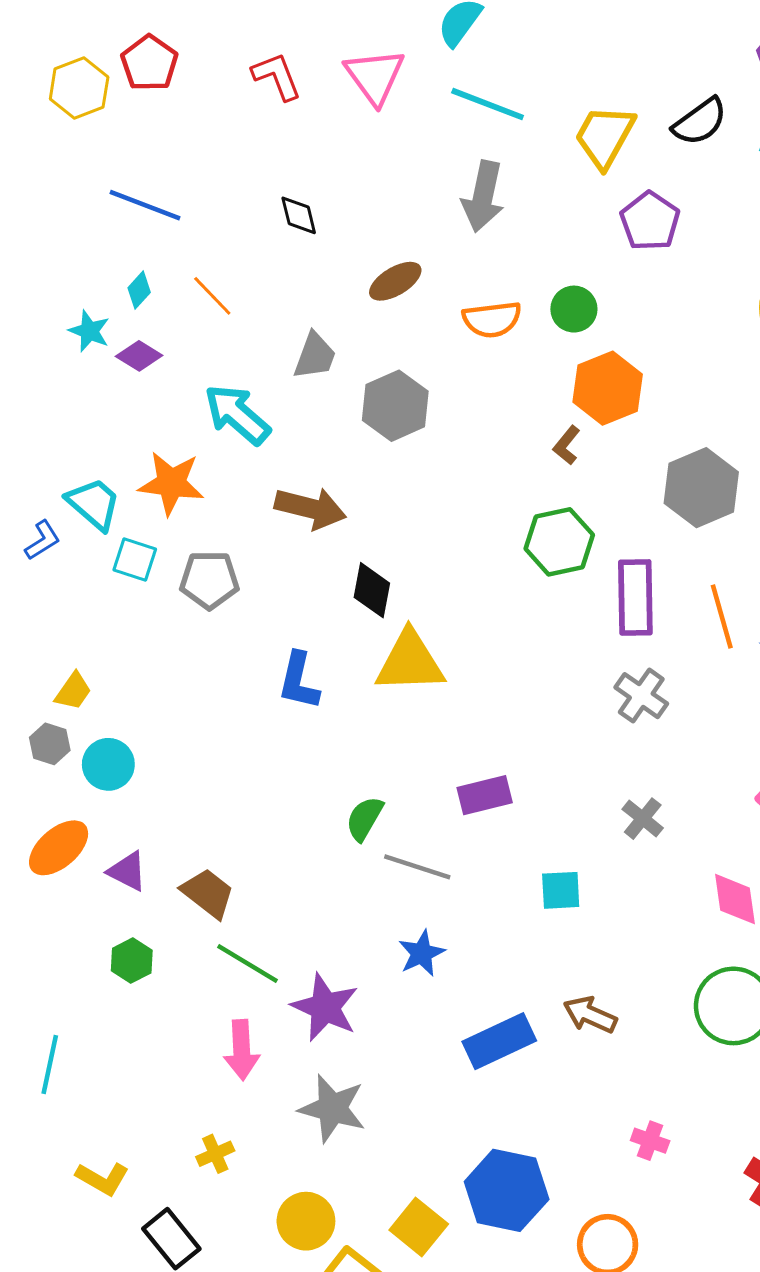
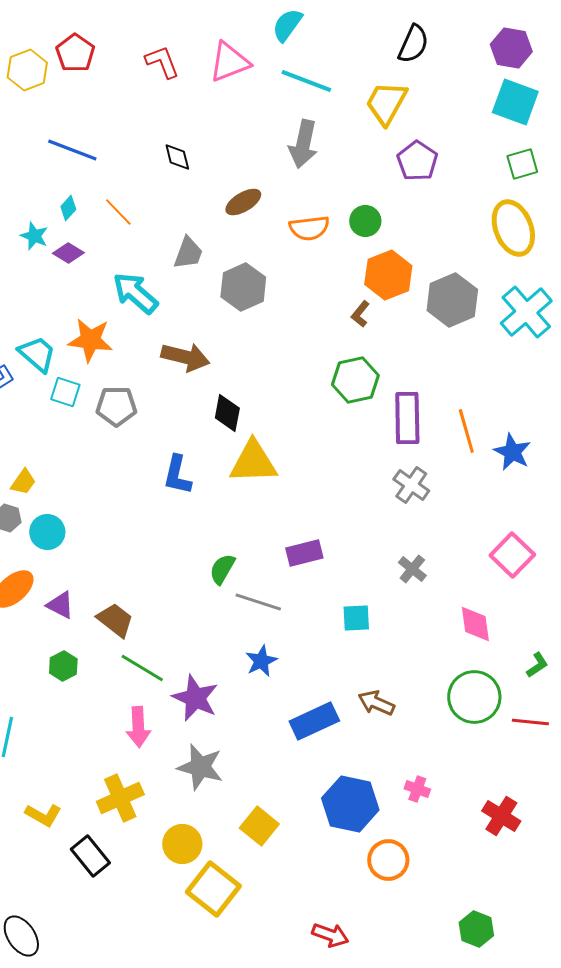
pink triangle: (375, 76) -> (229, 62), turned 45
black semicircle: (700, 122) -> (413, 44), moved, turned -30
gray hexagon: (701, 488) -> (452, 300), moved
yellow cross: (215, 1154) -> (120, 798), size x1.8
blue hexagon: (507, 1190) -> (350, 804), moved
yellow square: (419, 1227) -> (259, 826), moved

